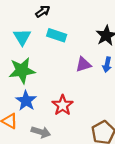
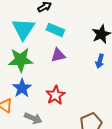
cyan triangle: (22, 37) -> (23, 29), size x1.4
purple triangle: (83, 64) -> (58, 55), moved

